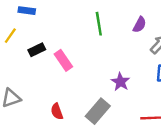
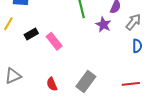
purple star: (120, 82) -> (103, 25), moved

